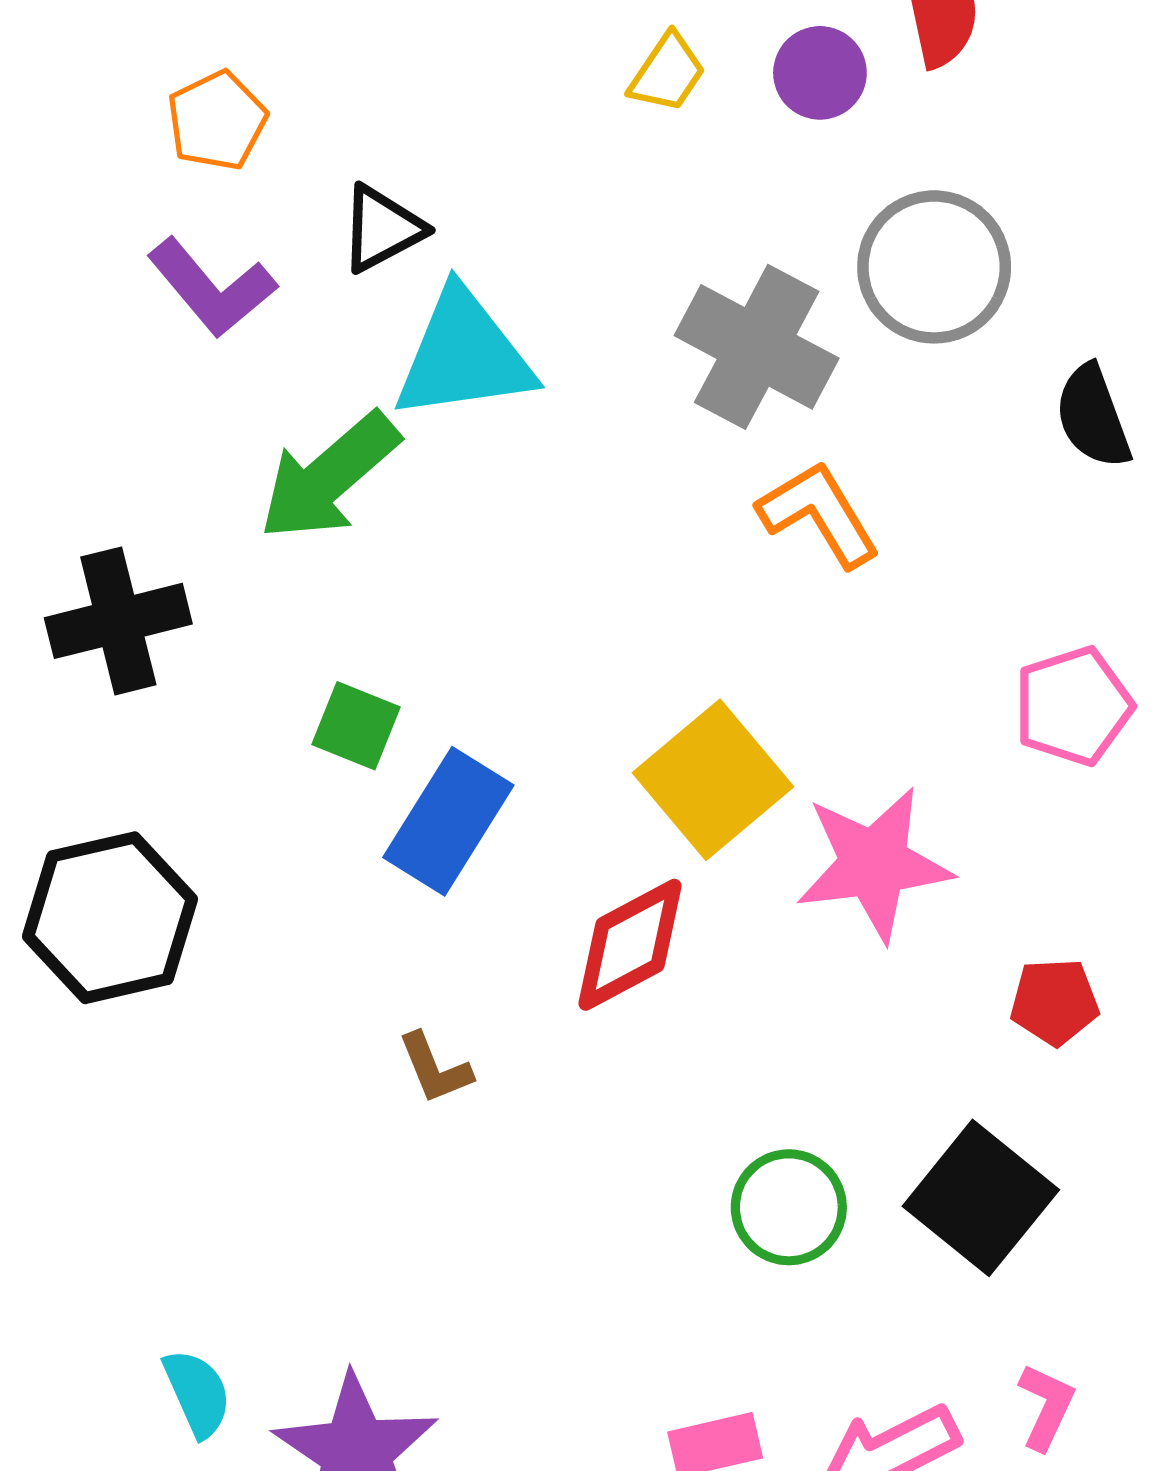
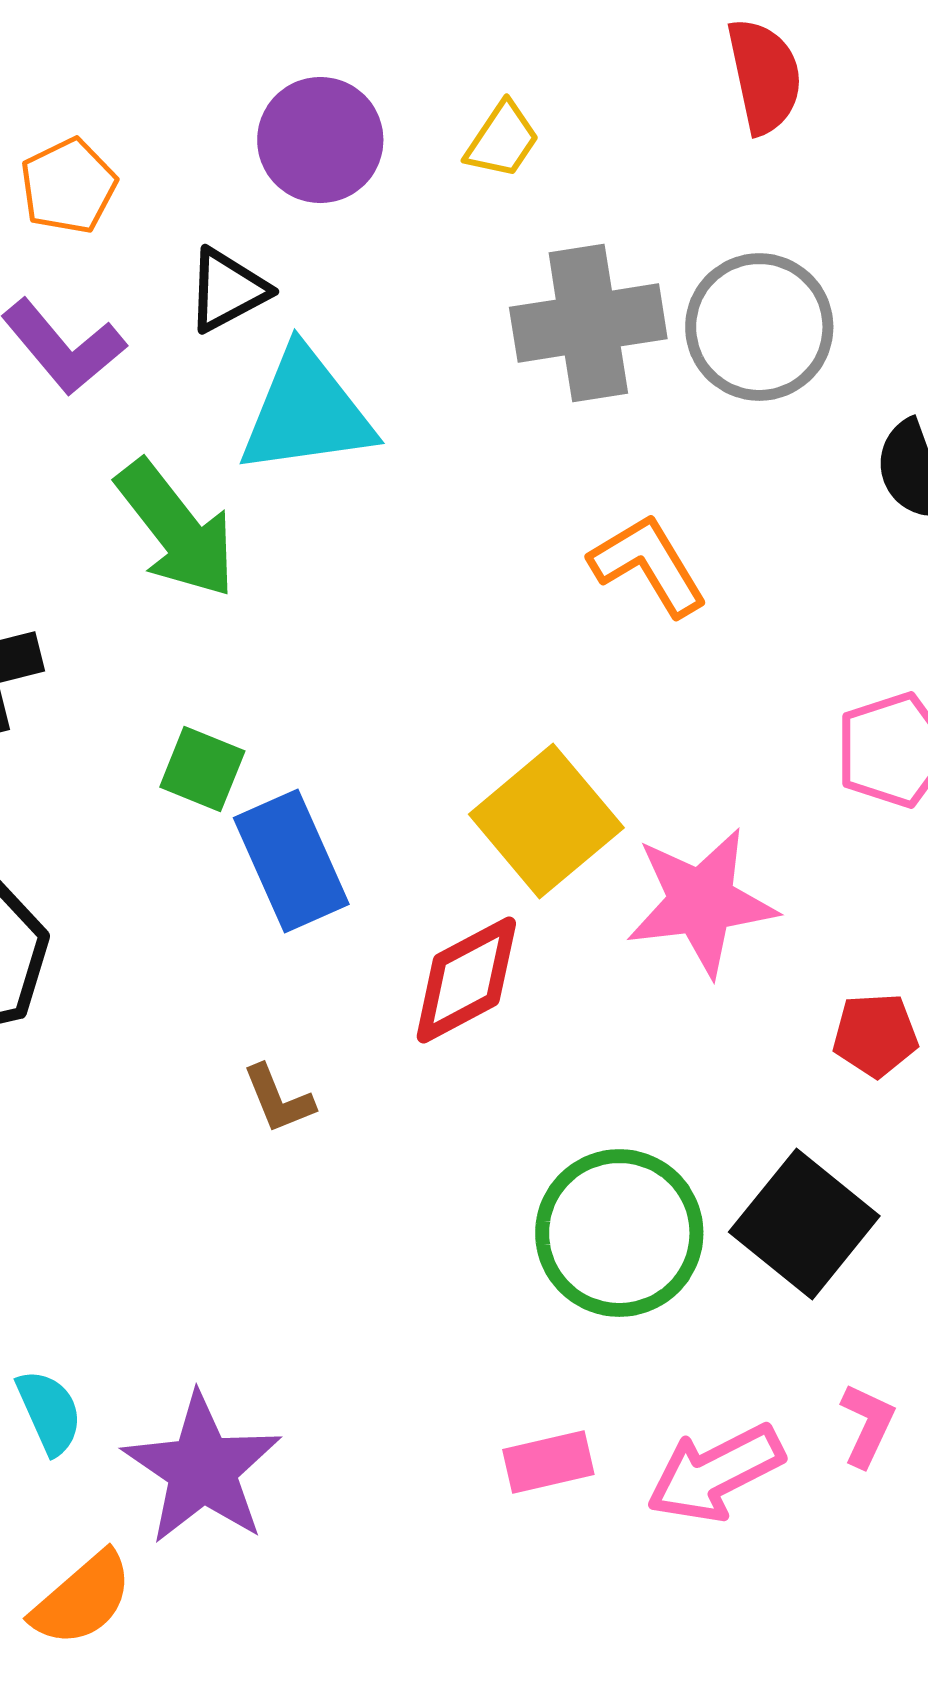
purple circle: (820, 73) -> (320, 140), moved, size x1.4
gray cross: (757, 347) -> (588, 323), moved, turned -37
green arrow: (329, 477) -> (176, 529), turned -87
blue rectangle: (448, 821) -> (291, 861), turned -56
green circle: (789, 1207) -> (619, 1233), size x1.5

